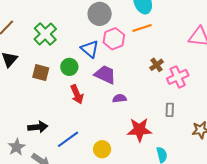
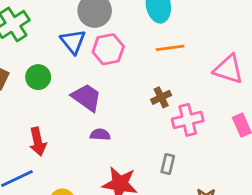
orange line: (142, 28) -> (170, 48), moved
blue triangle: (90, 49) -> (73, 42), moved
red arrow: (77, 94) -> (38, 142), moved

